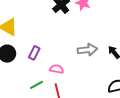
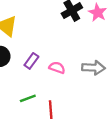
pink semicircle: (57, 69) -> (57, 68), moved

